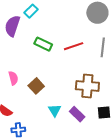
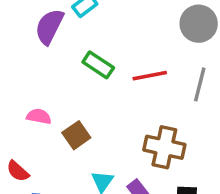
pink semicircle: (13, 78) -> (39, 116), turned -72

